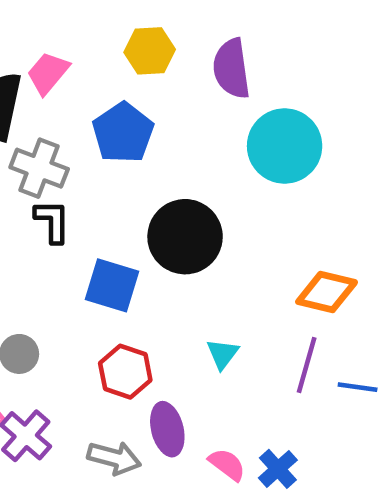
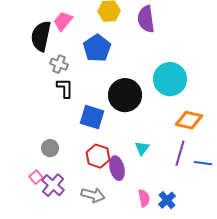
cyan circle: (285, 146) -> (170, 79), moved
gray cross: (39, 168) -> (59, 64), size x0.7
purple ellipse: (167, 429) -> (117, 168), moved
pink semicircle: (227, 465) -> (144, 198), turned 42

